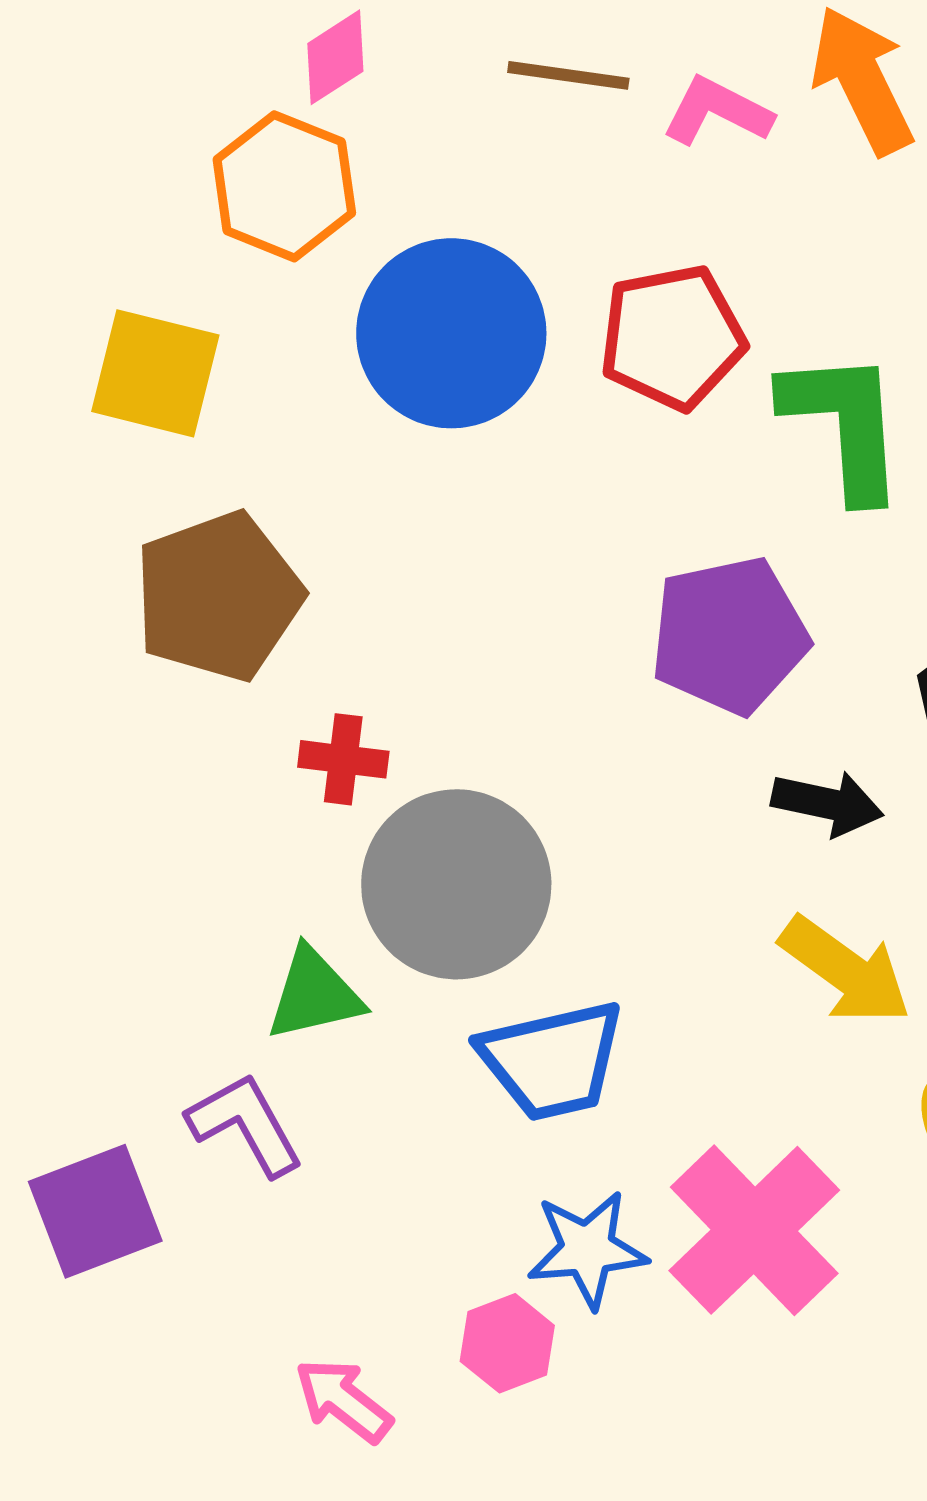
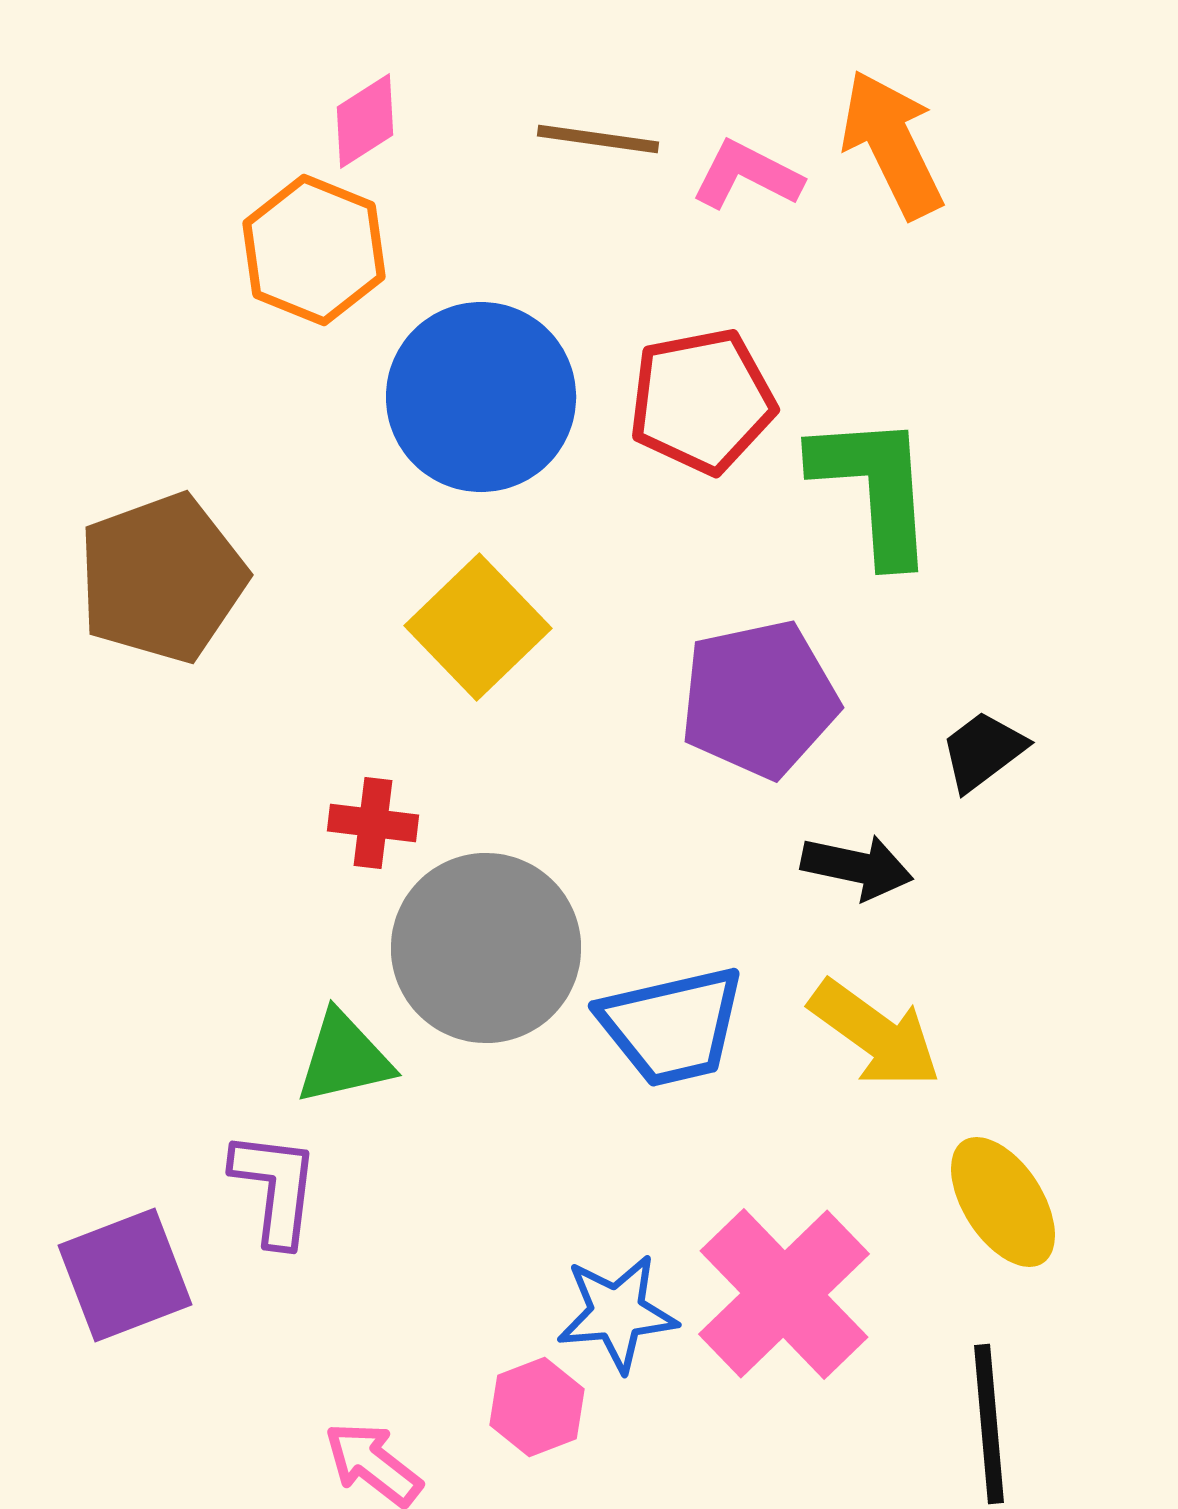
yellow square: (155, 373) -> (478, 627), moved, turned 32
brown pentagon: (218, 596) -> (162, 578), moved
blue trapezoid: (552, 1060) -> (672, 1026), moved
purple L-shape: (245, 1124) -> (275, 1188), turned 36

